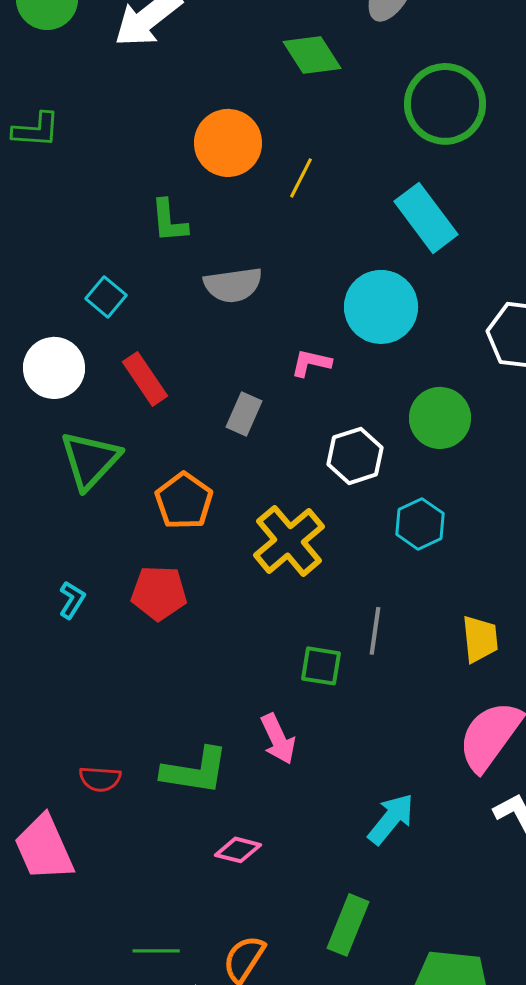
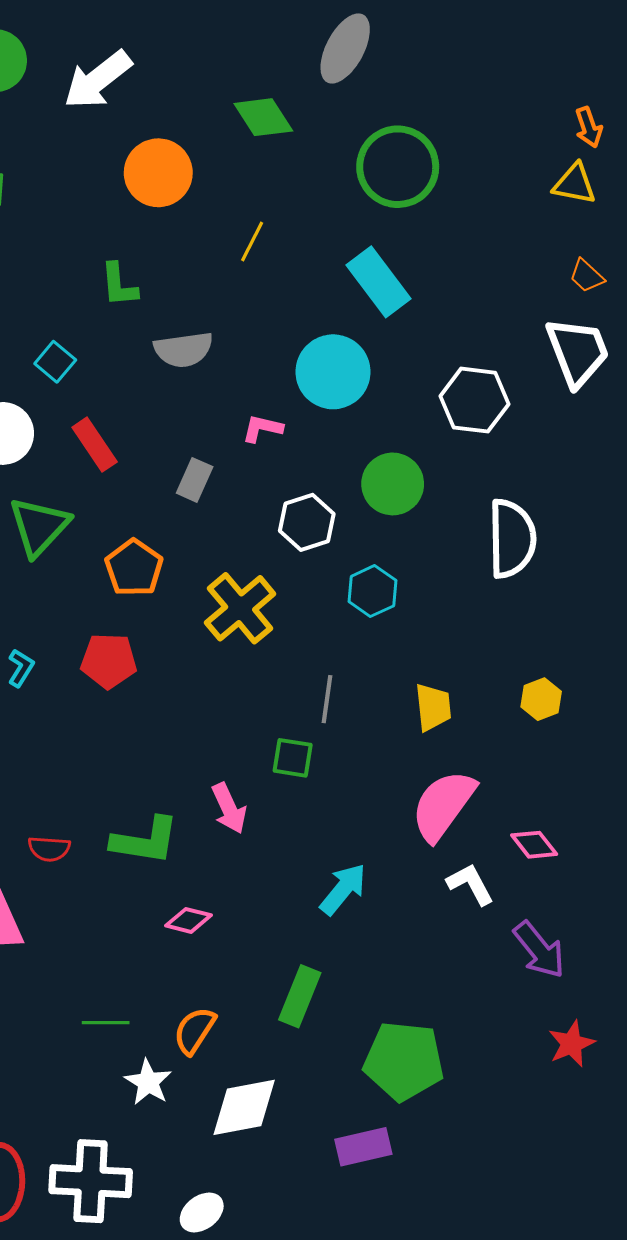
orange circle: (228, 143) -> (158, 173), moved
green square: (321, 666) -> (293, 758), moved

